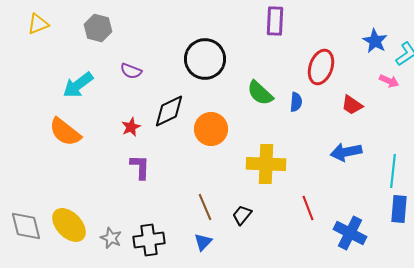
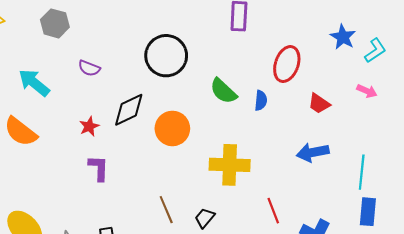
pink arrow: (389, 81) -> (367, 91), moved
cyan arrow: (78, 85) -> (34, 83), turned 76

